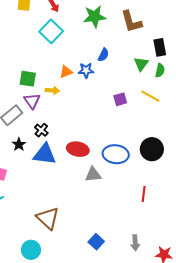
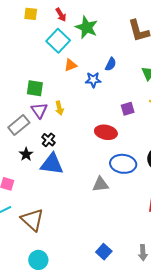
green star: (95, 17) -> (87, 27), moved, turned 30
orange triangle: (66, 72) -> (71, 65), moved
yellow arrow: (52, 90) -> (59, 108), moved, turned 72
red ellipse: (78, 149) -> (106, 132), moved
brown triangle: (48, 218) -> (32, 220), moved

